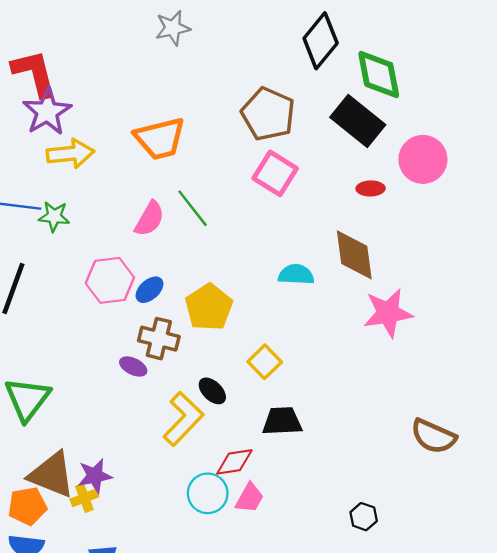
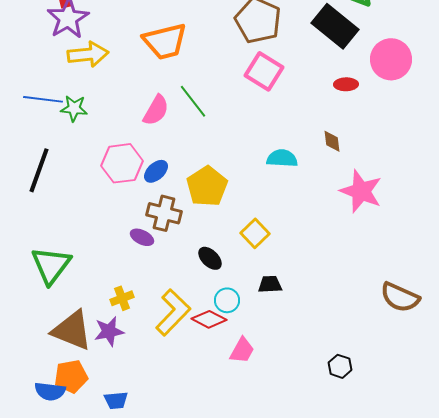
brown diamond: (354, 255) -> (332, 141), size x0.5
pink star: (388, 313) -> (361, 191), turned 30
yellow L-shape: (183, 419) -> (173, 312), moved
black trapezoid: (282, 421) -> (270, 284), size x0.7
red diamond: (234, 462) -> (209, 319), moved, turned 36
cyan circle: (208, 493) -> (227, 300), moved, size x0.7
yellow cross: (84, 498) -> (122, 298), moved
orange pentagon: (27, 506) -> (71, 376), moved

